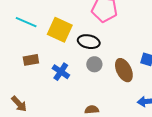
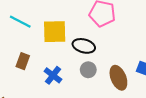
yellow square: (60, 30) -> (55, 32), turned -30
brown rectangle: (31, 60) -> (23, 61), turned -63

